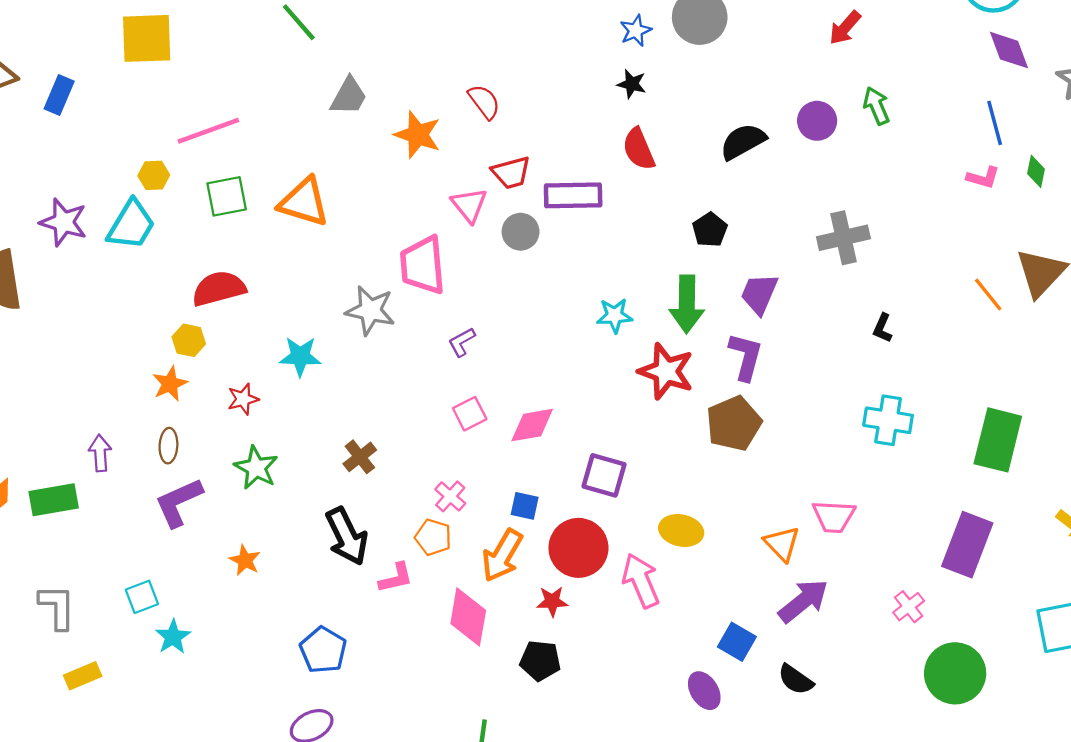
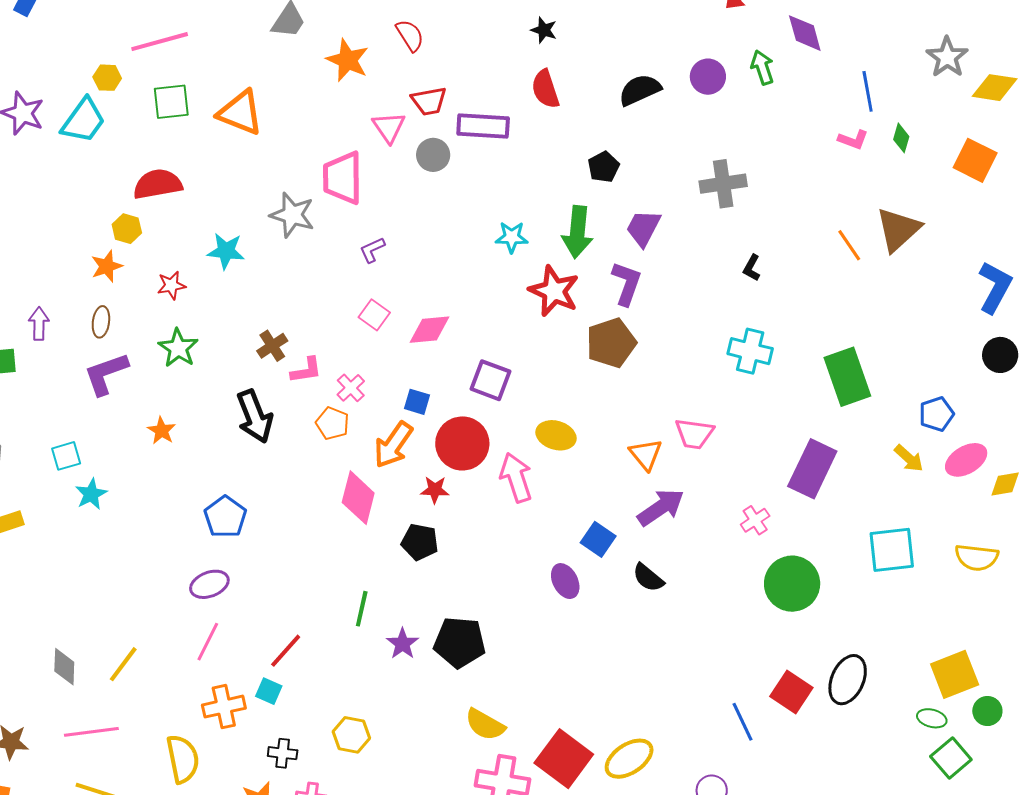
purple diamond: (1009, 50) -> (805, 33), moved
pink square: (470, 414) -> (374, 315), turned -32
green rectangle: (998, 440) -> (847, 377), turned -38
pink L-shape: (396, 578) -> (306, 370), moved

